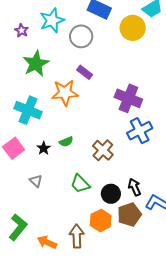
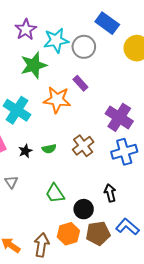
cyan star: (52, 20) -> (56, 40), moved
purple star: (22, 30) -> (26, 30), size x1.5
brown cross: (103, 150) -> (83, 146), moved
black arrow: (134, 187) -> (110, 193), moved

